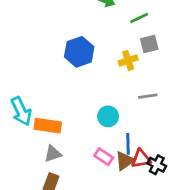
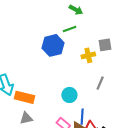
green line: (139, 18) -> (70, 29), moved
gray line: (148, 96) -> (100, 83), turned -64

